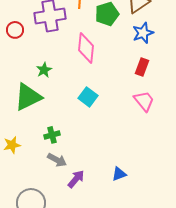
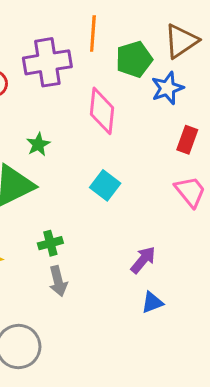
blue star: (143, 33) -> (167, 88), moved
gray arrow: (57, 160) -> (58, 281), turned 48
purple arrow: (76, 179) -> (143, 260), moved

